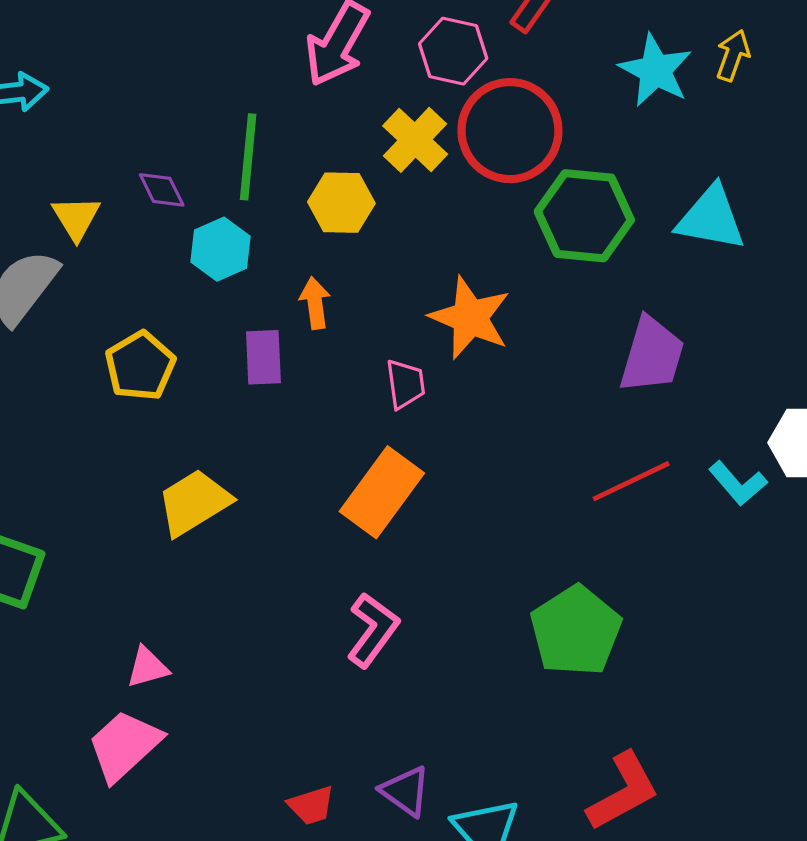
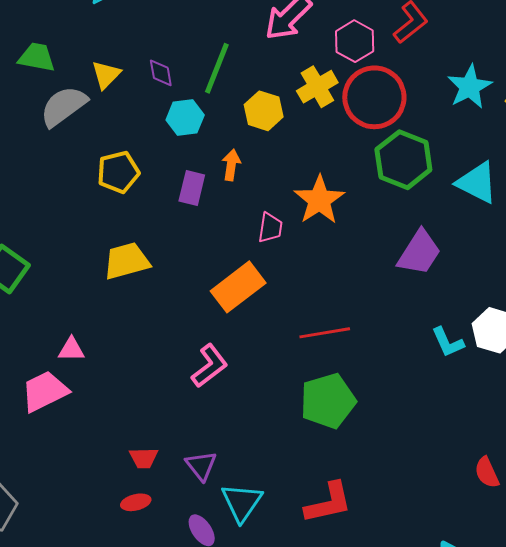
red line: (631, 481) -> (325, 333), moved

